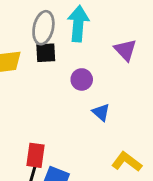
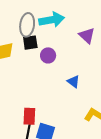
cyan arrow: (78, 24) -> (52, 20), turned 80
purple circle: (82, 79) -> (48, 55), moved

